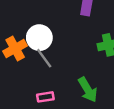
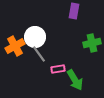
pink rectangle: (45, 97) -> (58, 69), moved

